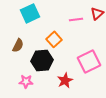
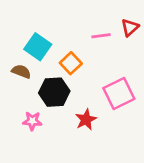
cyan square: (30, 13) -> (38, 47), moved, turned -30
brown semicircle: (18, 45) -> (21, 71), turned -96

